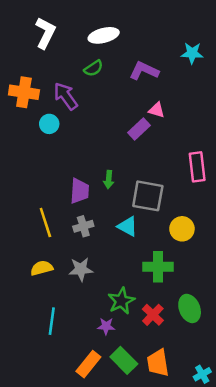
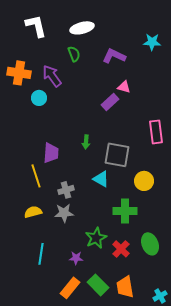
white L-shape: (45, 33) -> (36, 26), turned -40
green semicircle: (93, 68) -> (74, 54), turned -77
purple trapezoid: (80, 191) -> (51, 153), moved
gray cross: (83, 226) -> (66, 190), moved
purple star: (106, 326) -> (76, 258), moved

